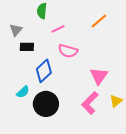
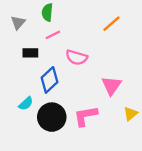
pink line: (58, 29) -> (53, 35), moved
gray triangle: (16, 30) -> (18, 23), moved
pink L-shape: (90, 103) -> (86, 116), moved, turned 35

